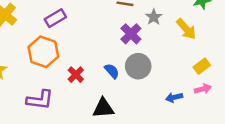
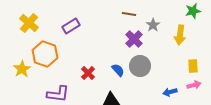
yellow arrow: (186, 29) -> (180, 35), turned 48
orange hexagon: (43, 52) -> (45, 54), moved
yellow rectangle: (202, 66) -> (193, 66), turned -56

